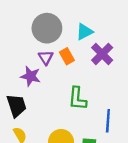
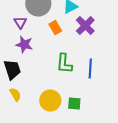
purple triangle: (46, 57) -> (20, 22), moved
blue line: (108, 121) -> (90, 68), moved

